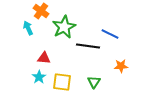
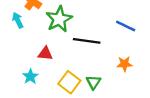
blue line: (110, 34) -> (126, 26), moved
red triangle: (44, 58) -> (45, 54), moved
yellow square: (62, 82) -> (69, 82), moved, turned 30

